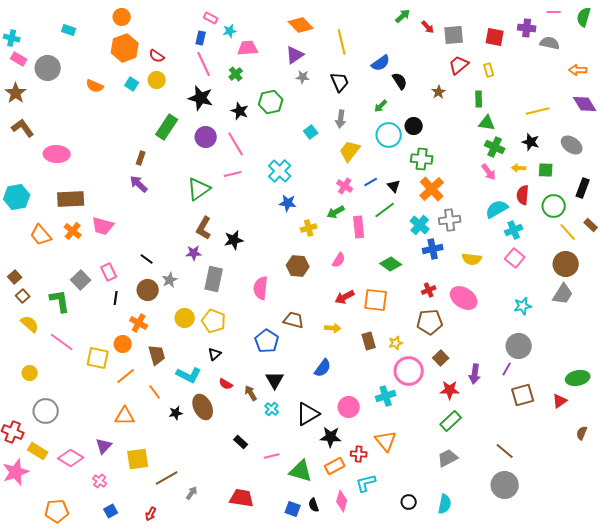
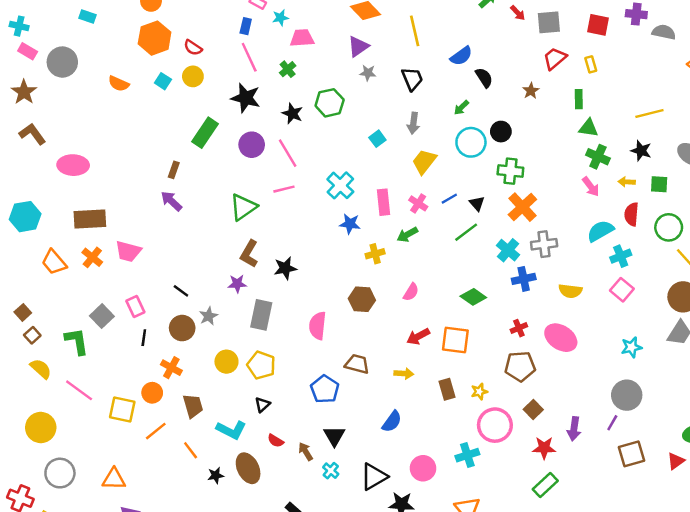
pink rectangle: (359, 227) -> (383, 202), moved
yellow circle: (30, 373) -> (41, 428), size x1.6
orange triangle: (125, 416) -> (114, 479), moved

